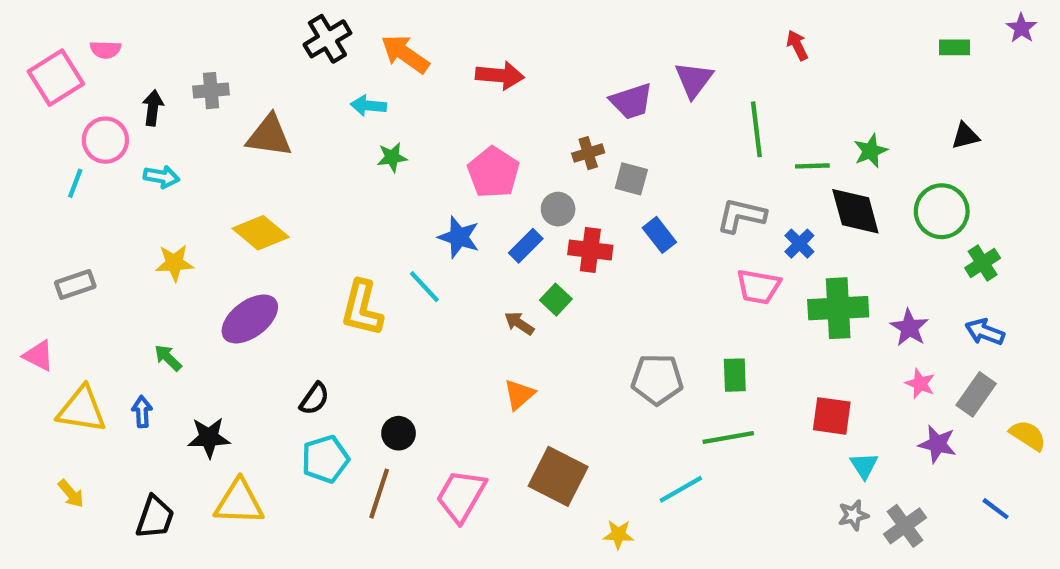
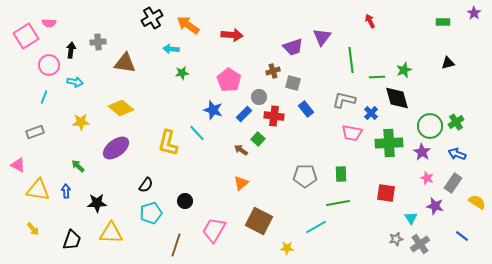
cyan line: (75, 183) -> (44, 97), moved
green circle: (942, 211) -> (430, 126), moved
cyan triangle: (864, 466) -> (411, 218), moved
brown line: (379, 494) -> (176, 245), moved

